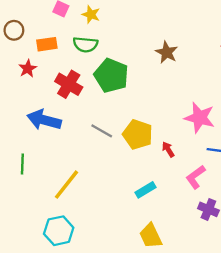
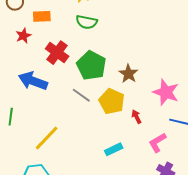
green semicircle: (85, 44) -> (87, 22), moved
brown star: (167, 52) -> (128, 74), moved
green pentagon: (111, 75) -> (91, 65), moved

